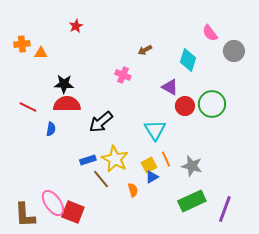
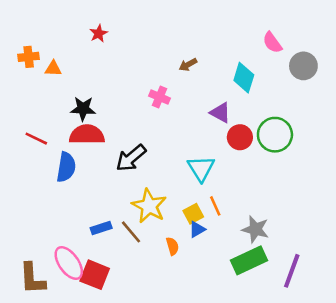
blue semicircle: (51, 129) -> (66, 167), size x1.6
blue rectangle: (88, 160) -> (101, 228), moved
gray star: (192, 166) -> (255, 229), moved

